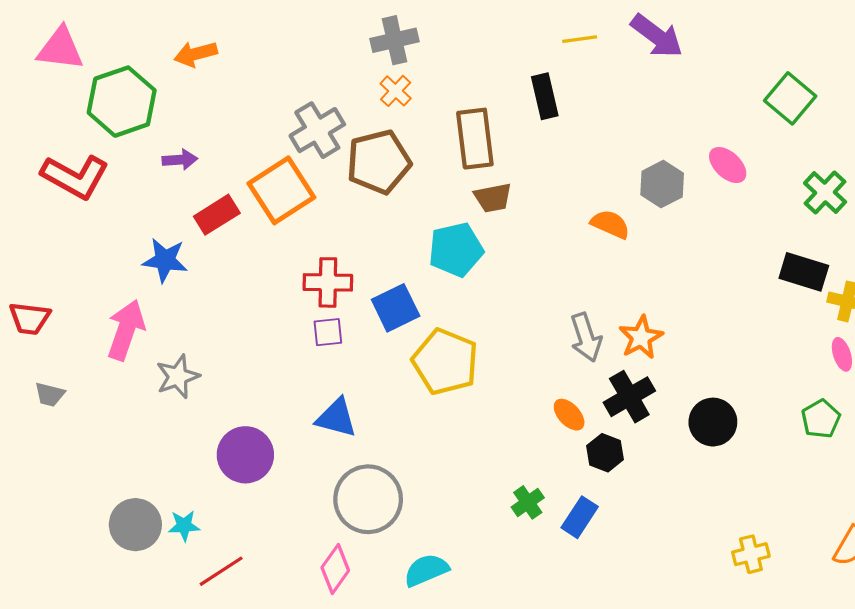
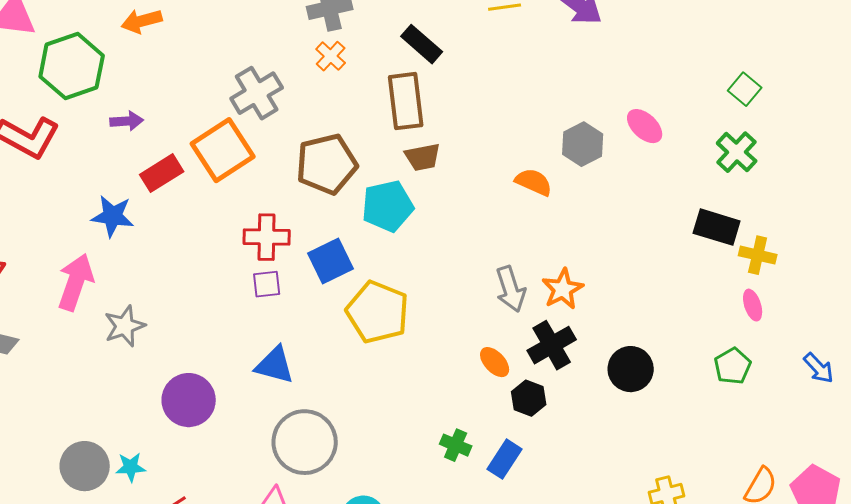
black rectangle: (545, 96) -> (422, 44), moved, turned -36
green square: (790, 98) -> (745, 89), moved, size x0.7
brown pentagon: (379, 162) -> (327, 164), moved
green cross: (528, 502) -> (456, 445), turned -32

